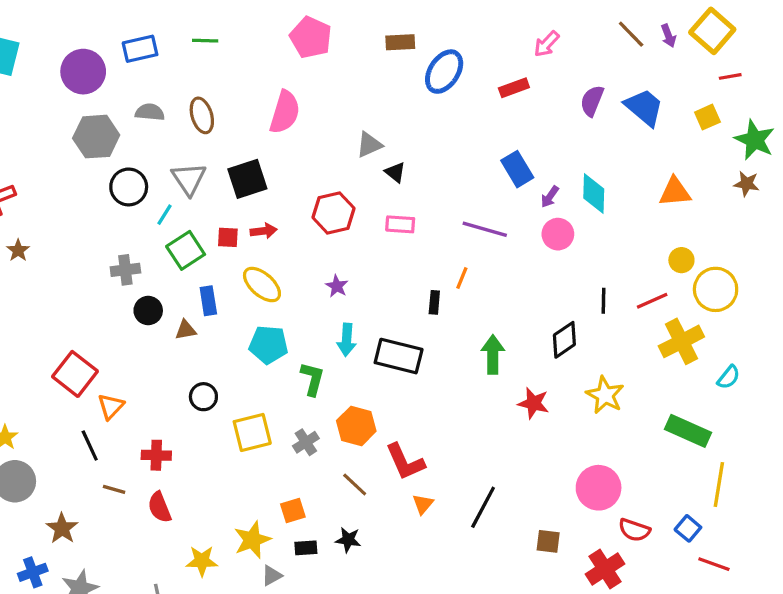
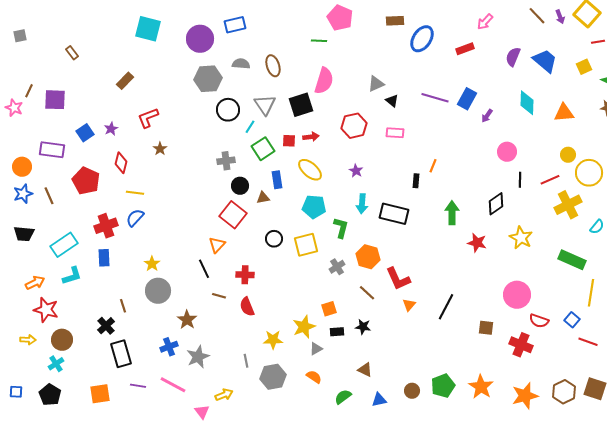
green line: (205, 41) -> (319, 41), moved
pink semicircle: (285, 112) -> (324, 81), moved
blue rectangle: (517, 169) -> (467, 99), turned 60
cyan diamond: (594, 193) -> (527, 103), moved
purple line: (485, 229) -> (435, 98), moved
pink circle: (558, 234) -> (507, 152), moved
red square: (75, 374) -> (233, 215), moved
yellow square: (252, 432) -> (306, 245), moved
red cross: (605, 569) -> (521, 345), turned -35

